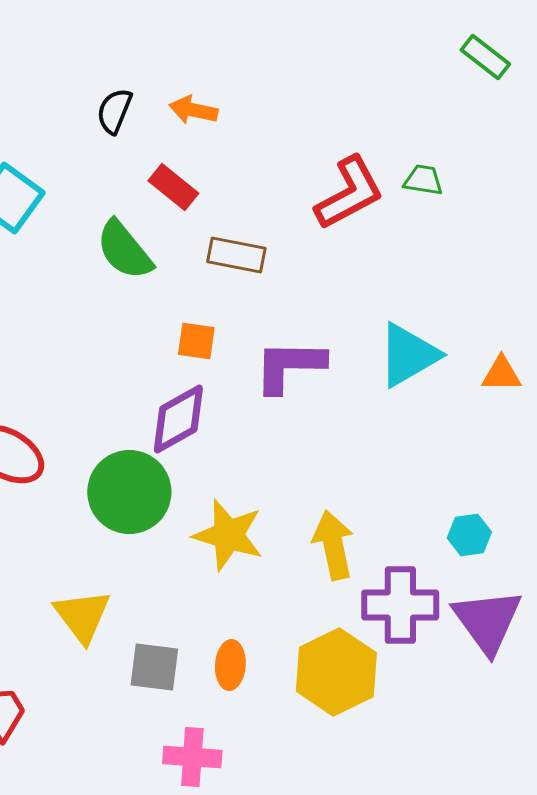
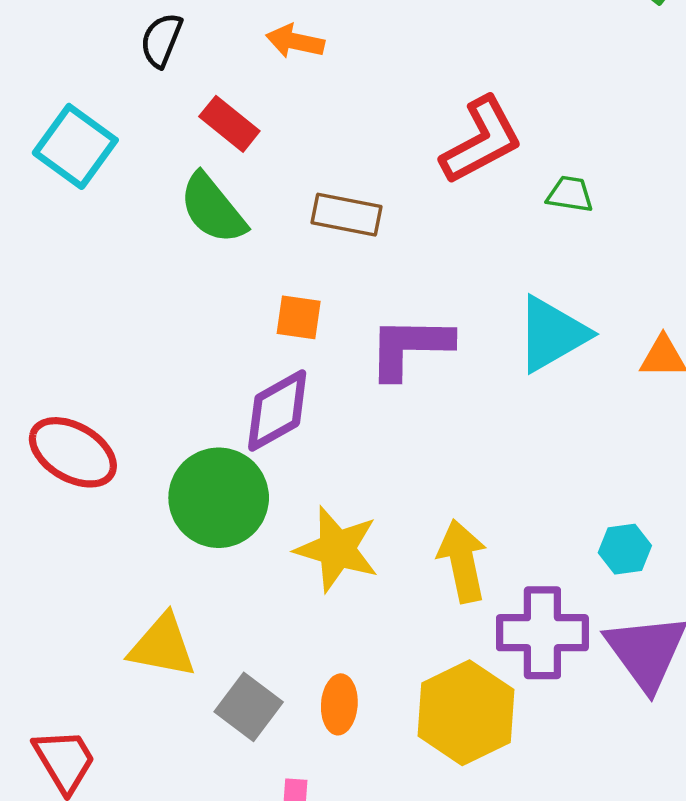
black semicircle: (114, 111) -> (161, 40), moved
green trapezoid: (423, 180) -> (570, 194), moved
red rectangle: (173, 187) -> (229, 124), moved
yellow triangle: (82, 616) -> (162, 646), turned -42
gray square: (154, 667) -> (249, 707), turned 30

